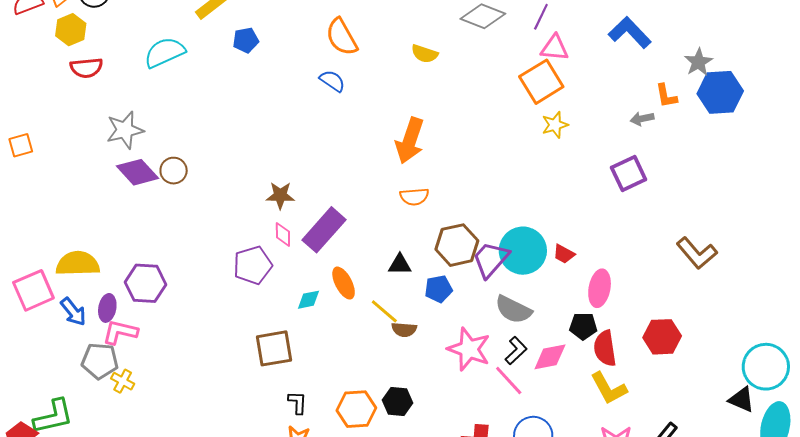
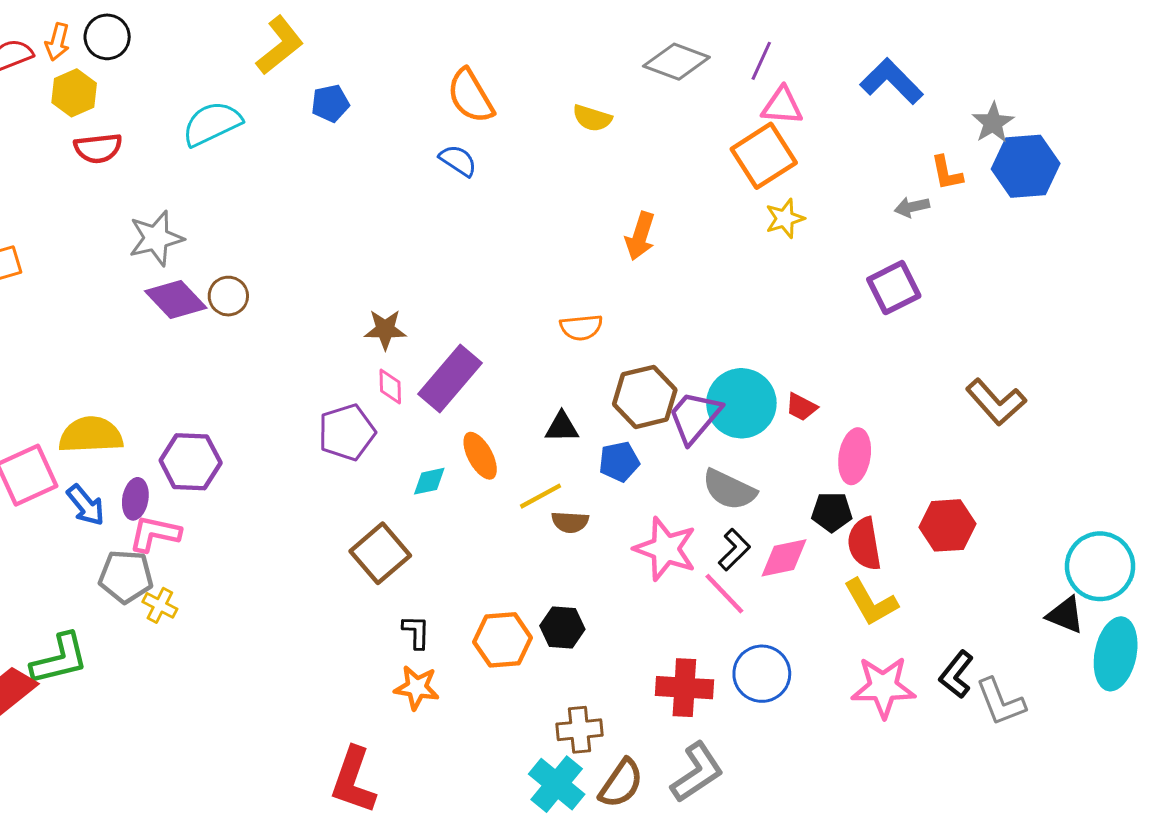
orange arrow: (410, 141) -> (640, 236), moved, size x0.7
yellow line: (384, 311) -> (541, 496), turned -68
brown square: (274, 348) -> (380, 553), turned -30

